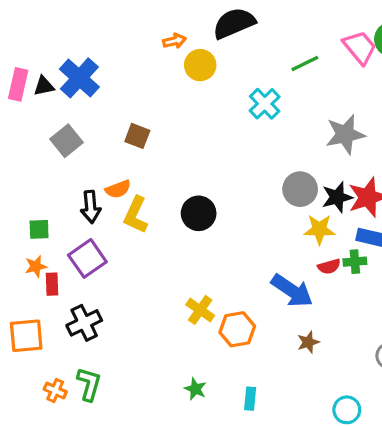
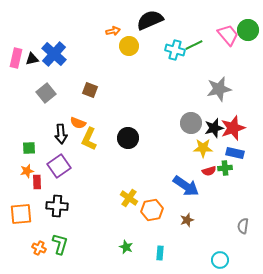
cyan cross: (265, 104) -> (175, 50), moved, turned -30
orange semicircle: (118, 189) -> (78, 123), turned 42
black cross: (84, 323) -> (57, 206), turned 30
brown star: (308, 342) -> (187, 220), moved

